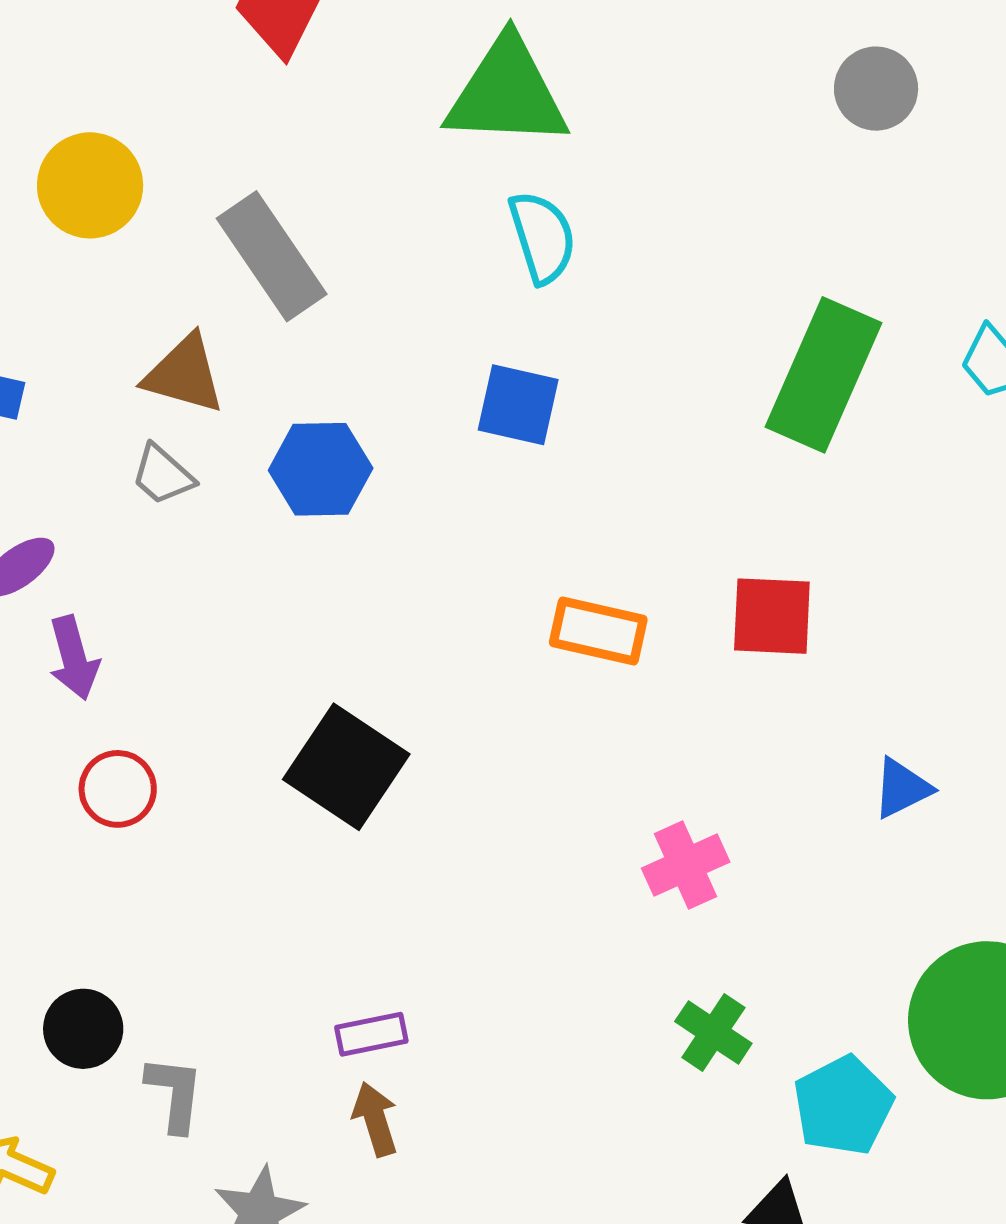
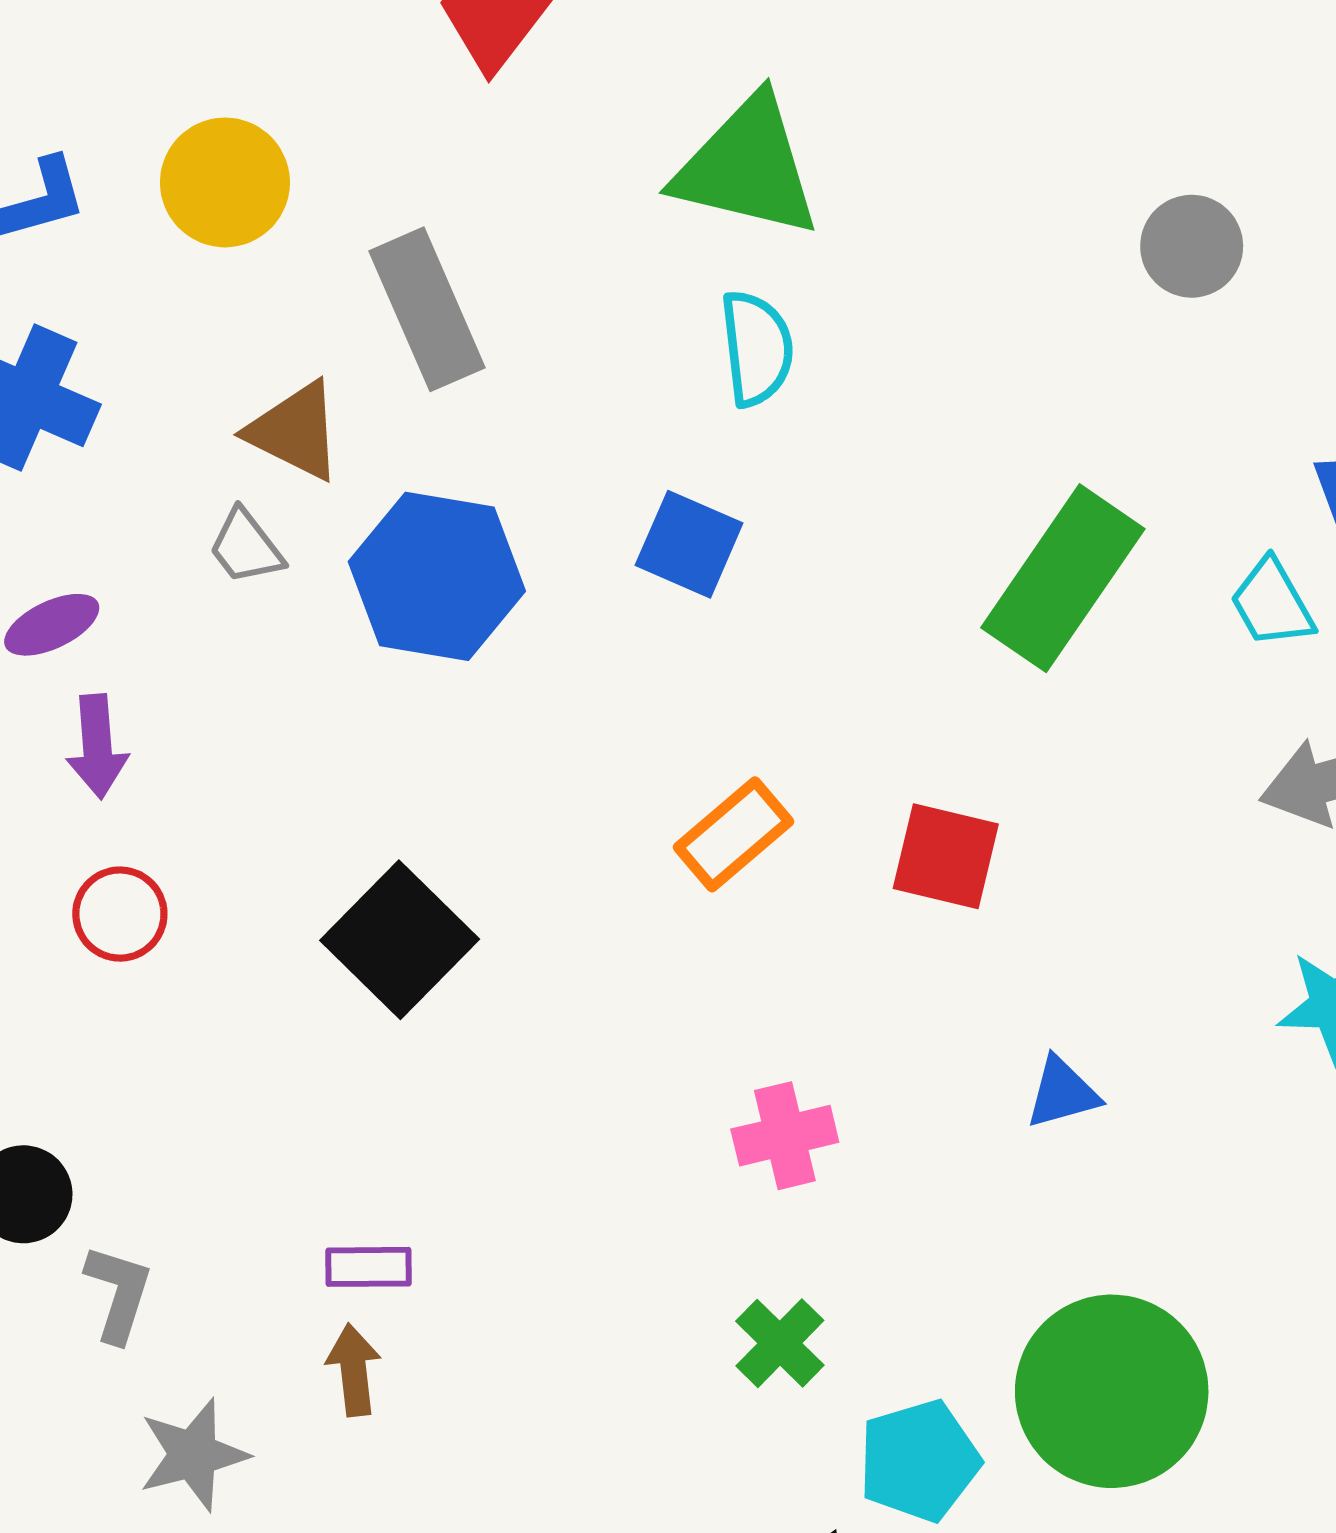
blue hexagon: (321, 469) -> (437, 576), size x1.4
orange rectangle: (598, 631) -> (734, 834), turned -64

